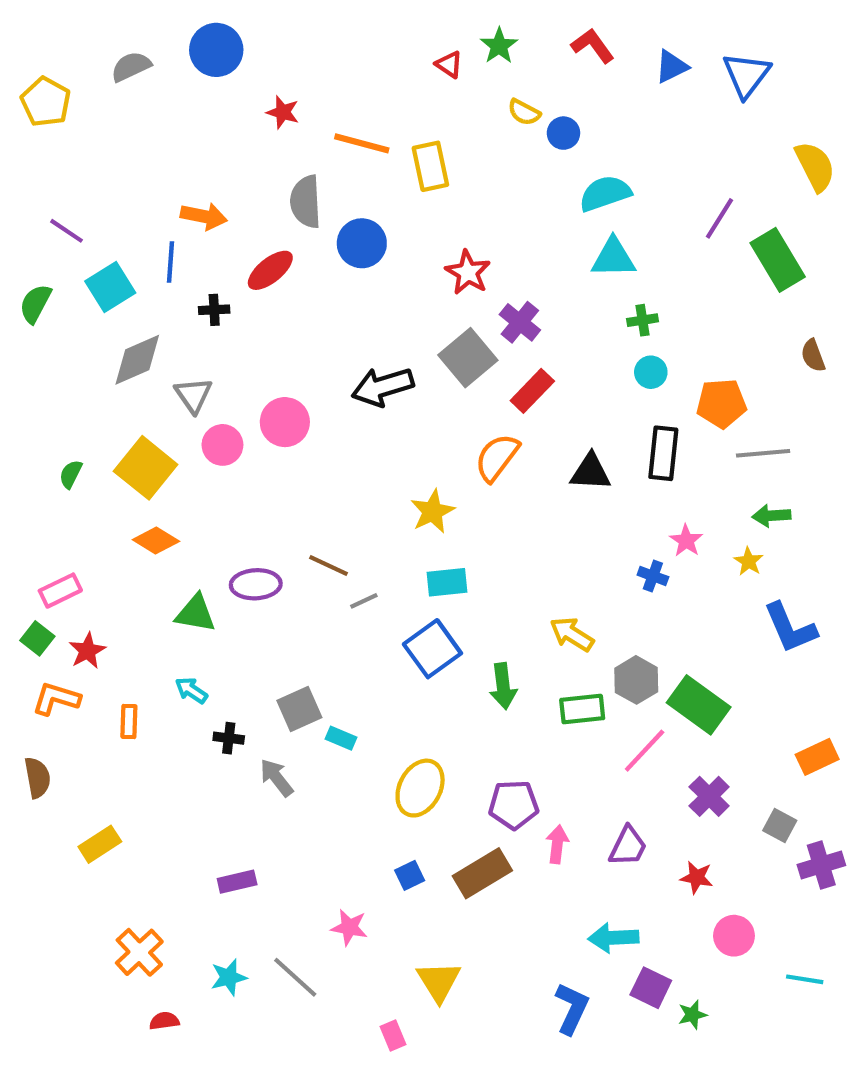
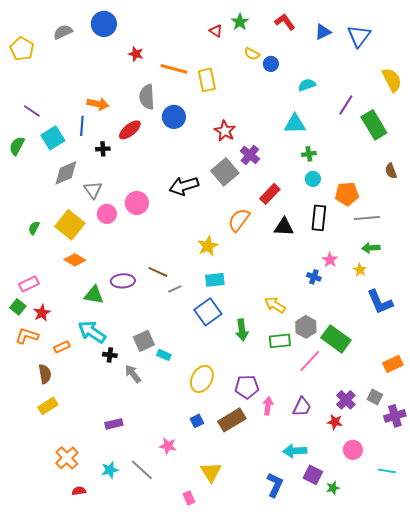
cyan semicircle: (605, 193) -> (307, 85), moved, size x0.7
red rectangle: (532, 391) -> (270, 194), moved
cyan arrow: (191, 690) -> (92, 332), size x1.8
orange rectangle: (129, 722) -> (62, 347), turned 63
brown semicircle: (37, 778) -> (45, 374), moved
purple cross: (709, 796) -> (346, 400), moved

